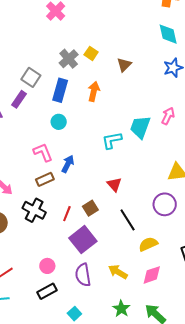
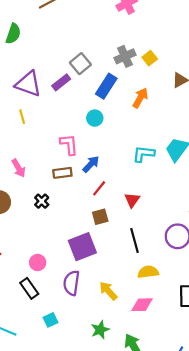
black cross: (34, 210) -> (42, 201), size x0.6
red line: (67, 214) -> (99, 188), moved
black rectangle: (47, 291) -> (29, 288), turned 66

